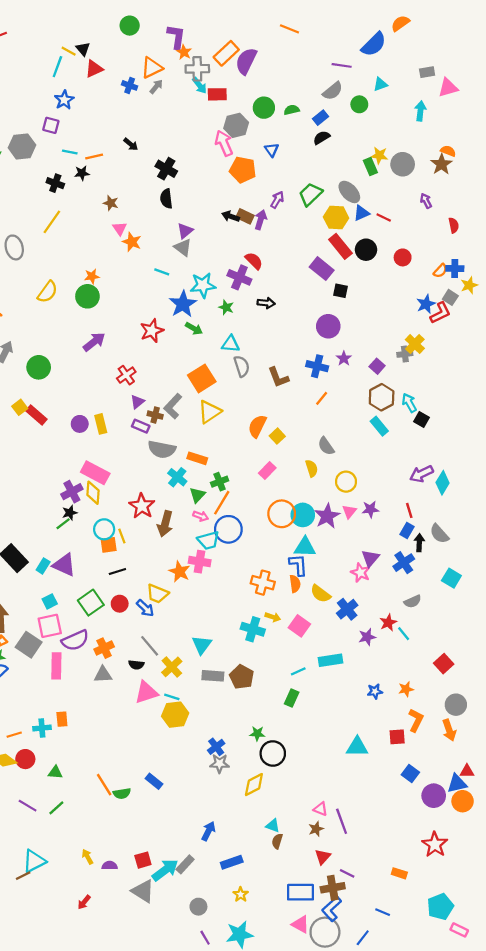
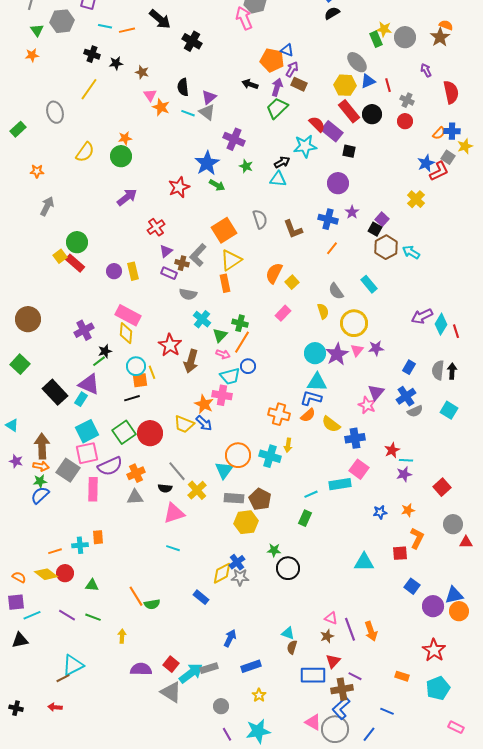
black arrow: (131, 144) -> (160, 19), size x1.6
blue triangle: (272, 150) -> (287, 50), moved, turned -32
orange pentagon: (243, 170) -> (272, 60), moved
black star: (82, 173) -> (116, 63), moved
green trapezoid: (311, 194) -> (277, 108), moved
black semicircle: (166, 199) -> (183, 87), moved
brown rectangle: (245, 216) -> (299, 84), moved
red line: (384, 218) -> (388, 85), turned 48
red semicircle: (454, 225) -> (451, 92), size x1.6
red semicircle: (254, 261) -> (317, 124), moved
cyan line: (162, 272) -> (188, 113), moved
purple cross: (239, 277) -> (234, 139), moved
cyan star: (203, 285) -> (305, 146), moved
black arrow: (266, 303) -> (282, 162), turned -35
cyan triangle: (231, 344) -> (278, 179), moved
gray cross: (405, 354) -> (407, 100), moved, turned 32
green circle: (39, 367) -> (77, 242), moved
cyan arrow: (409, 403) -> (411, 252), turned -30
black square: (421, 419) -> (375, 229), moved
cyan rectangle: (379, 426) -> (369, 284), moved
gray semicircle: (162, 449) -> (188, 294), size x0.7
orange rectangle: (197, 458) -> (225, 283), moved, turned 60
green cross: (220, 482) -> (240, 323), turned 35
yellow circle: (346, 482) -> (354, 323), size x1.4
purple cross: (72, 492) -> (84, 330), moved
red line: (409, 510) -> (456, 331), moved
orange circle: (282, 514) -> (238, 455), moved
blue circle: (228, 529) -> (248, 366), size x0.6
gray semicircle: (439, 534) -> (438, 370), turned 48
black arrow: (419, 543) -> (452, 371), moved
purple triangle: (64, 565) -> (89, 384), moved
blue L-shape: (298, 565) -> (311, 398), turned -70
black line: (117, 572) -> (132, 398), moved
orange semicircle: (295, 584) -> (308, 415), turned 56
cyan square: (50, 601) -> (87, 431), size x1.6
gray semicircle: (413, 601) -> (415, 411), moved
red circle: (120, 604) -> (150, 433), size x1.6
blue arrow: (145, 608) -> (204, 423), moved
blue cross: (347, 609) -> (355, 438), turned 30
yellow arrow: (273, 617) -> (288, 445), turned 80
pink square: (299, 626) -> (359, 469), moved
cyan line: (404, 634) -> (406, 460), turned -48
purple star: (367, 637) -> (404, 474), moved
cyan line: (172, 697) -> (173, 548), moved
yellow hexagon: (175, 715) -> (246, 522), moved
orange arrow: (449, 730) -> (371, 631), moved
red triangle: (467, 771) -> (466, 542), moved
blue rectangle: (154, 781) -> (201, 597), moved
yellow diamond: (254, 785) -> (222, 573), moved
green line: (56, 808) -> (93, 617), turned 63
yellow arrow: (87, 857) -> (122, 636), moved, turned 32
red square: (143, 860) -> (171, 664), turned -35
gray rectangle: (185, 864) -> (209, 668), turned 30
purple semicircle: (110, 866) -> (141, 669), size x1.5
blue rectangle: (301, 892) -> (313, 675), moved
red arrow: (84, 902) -> (55, 707), moved, turned 56
cyan pentagon: (440, 907) -> (438, 688), moved

